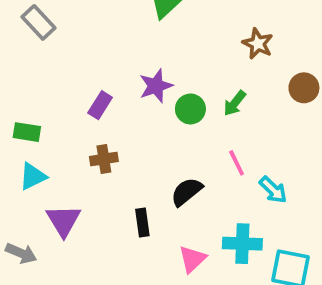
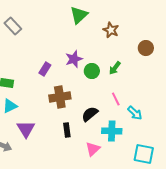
brown star: (258, 44) -> (111, 30), moved
brown circle: (304, 88) -> (146, 48), moved
brown cross: (104, 159) -> (60, 97), moved, size x1.5
cyan cross: (242, 244) -> (112, 131), moved

